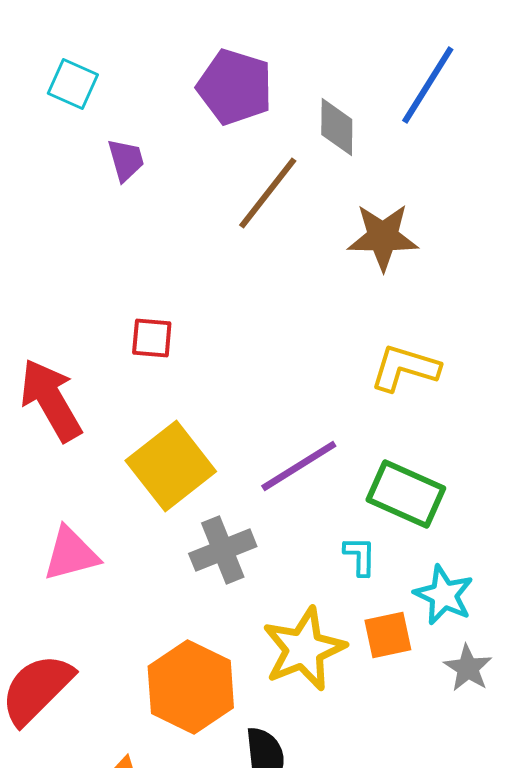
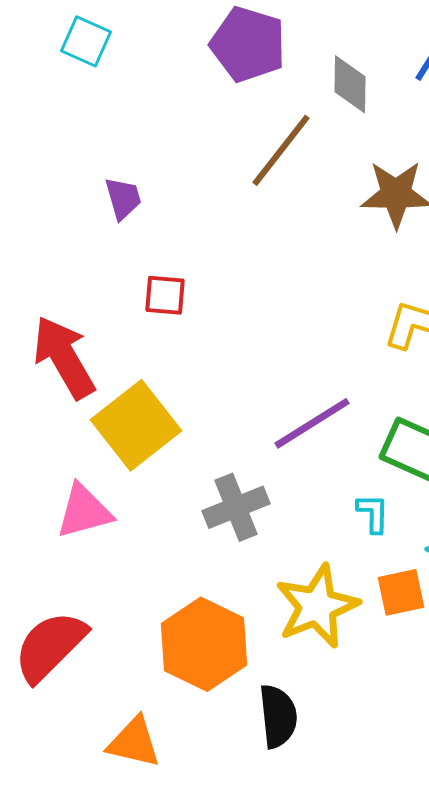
purple trapezoid: (126, 160) -> (123, 198), moved
yellow square: (171, 466) -> (136, 425), moved

